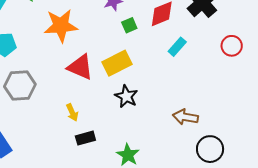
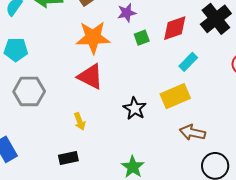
orange star: (61, 26) -> (93, 37), moved
yellow rectangle: (117, 63) -> (175, 96), moved
black rectangle: (85, 138) -> (68, 158), moved

